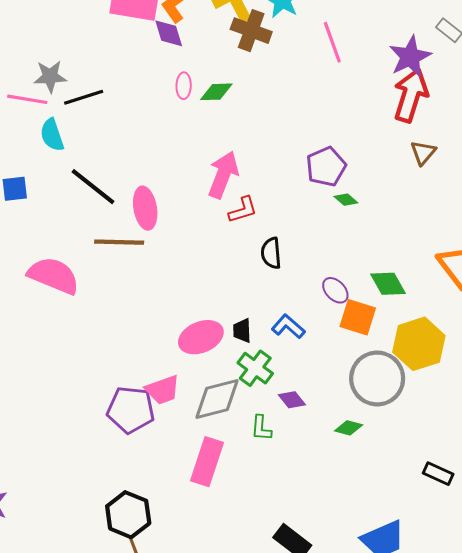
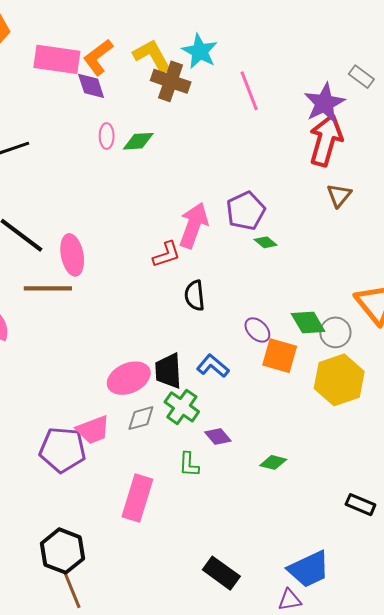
pink arrow: (223, 175) -> (194, 225), moved
black trapezoid: (242, 331) -> (168, 371), size x1.5
gray circle: (377, 378) -> (335, 332), moved, size x0.6
gray diamond: (217, 399) -> (141, 418), moved, size x0.6

